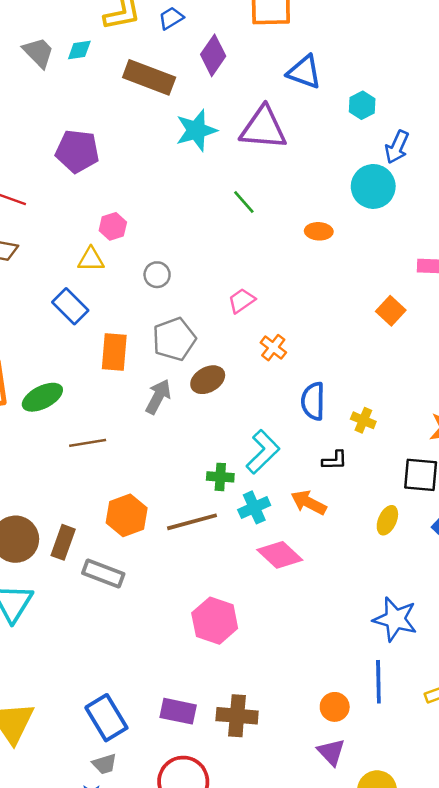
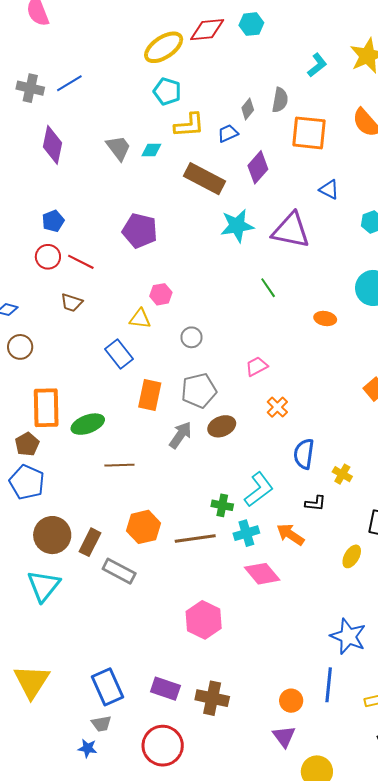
blue triangle: (304, 72) -> (329, 190), size x0.7

